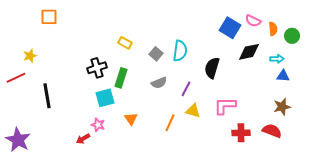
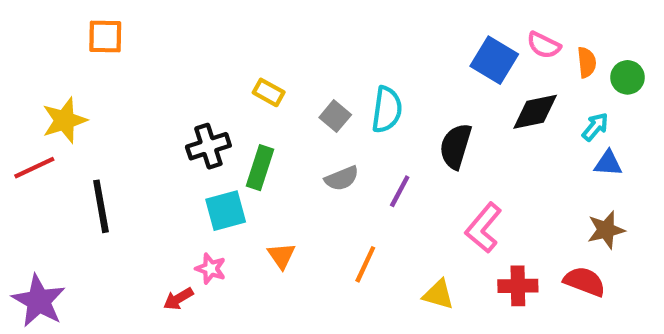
yellow star: (30, 56) -> (64, 120), size x1.5
cyan arrow: (277, 59) -> (595, 127), turned -48
pink L-shape: (225, 106) -> (484, 228), turned -50
yellow triangle: (193, 111) -> (438, 294), moved

